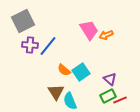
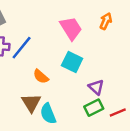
orange arrow: (106, 35) -> (106, 21), moved, turned 136
cyan square: (81, 72) -> (72, 62), moved, turned -30
red line: (120, 100) -> (118, 112), moved

